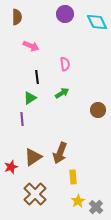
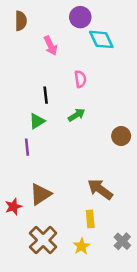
cyan diamond: (97, 22) -> (101, 39), moved
pink arrow: (31, 46) -> (51, 46), moved, turned 42
brown arrow: (60, 153) -> (100, 189), moved, turned 105
yellow star: (78, 201) -> (82, 246), moved
gray cross: (96, 207) -> (122, 241), moved

